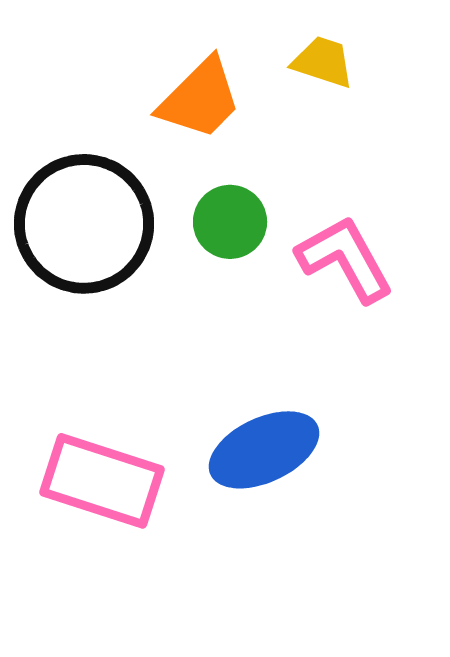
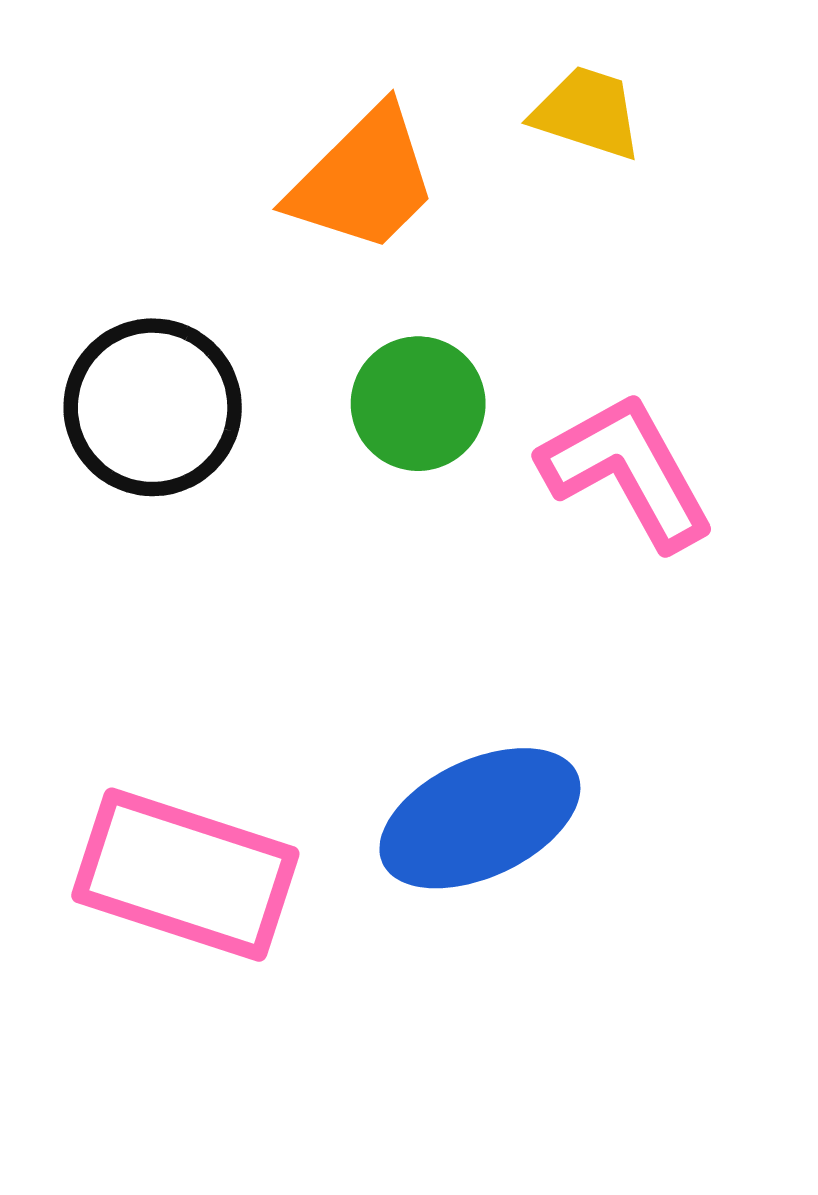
black circle: (84, 224) -> (153, 407), size x0.7

